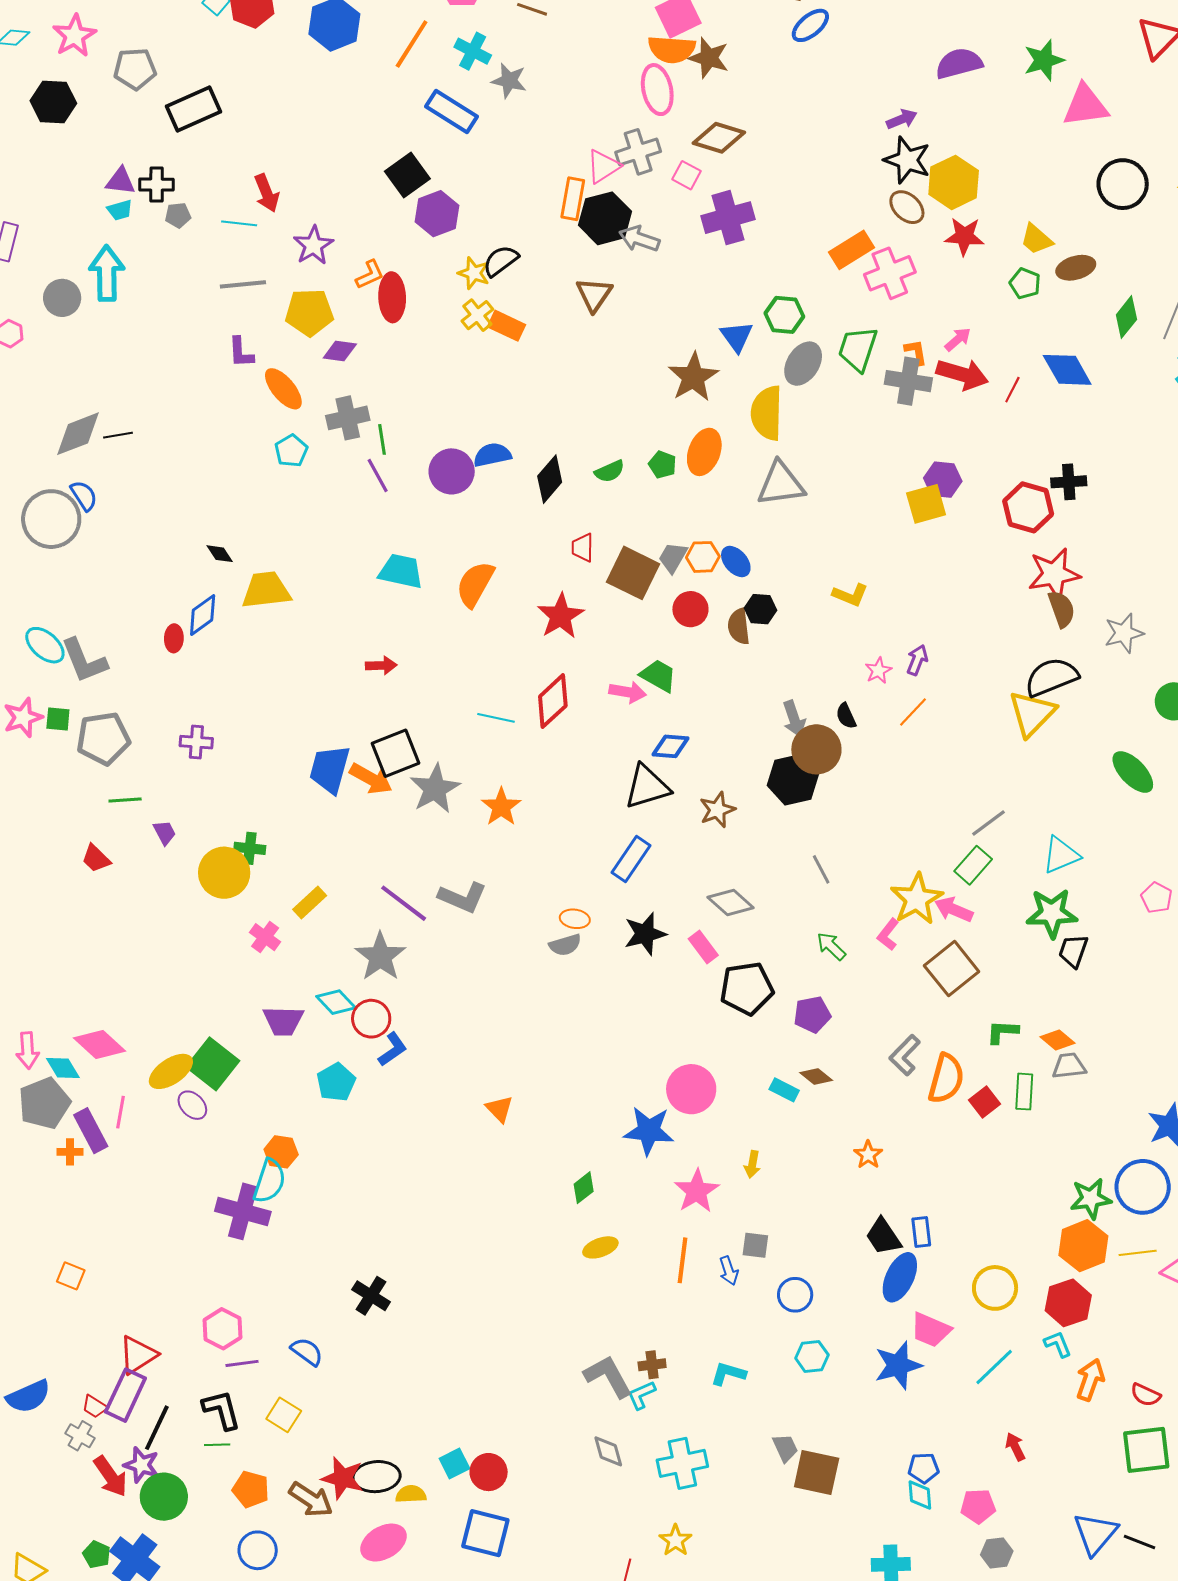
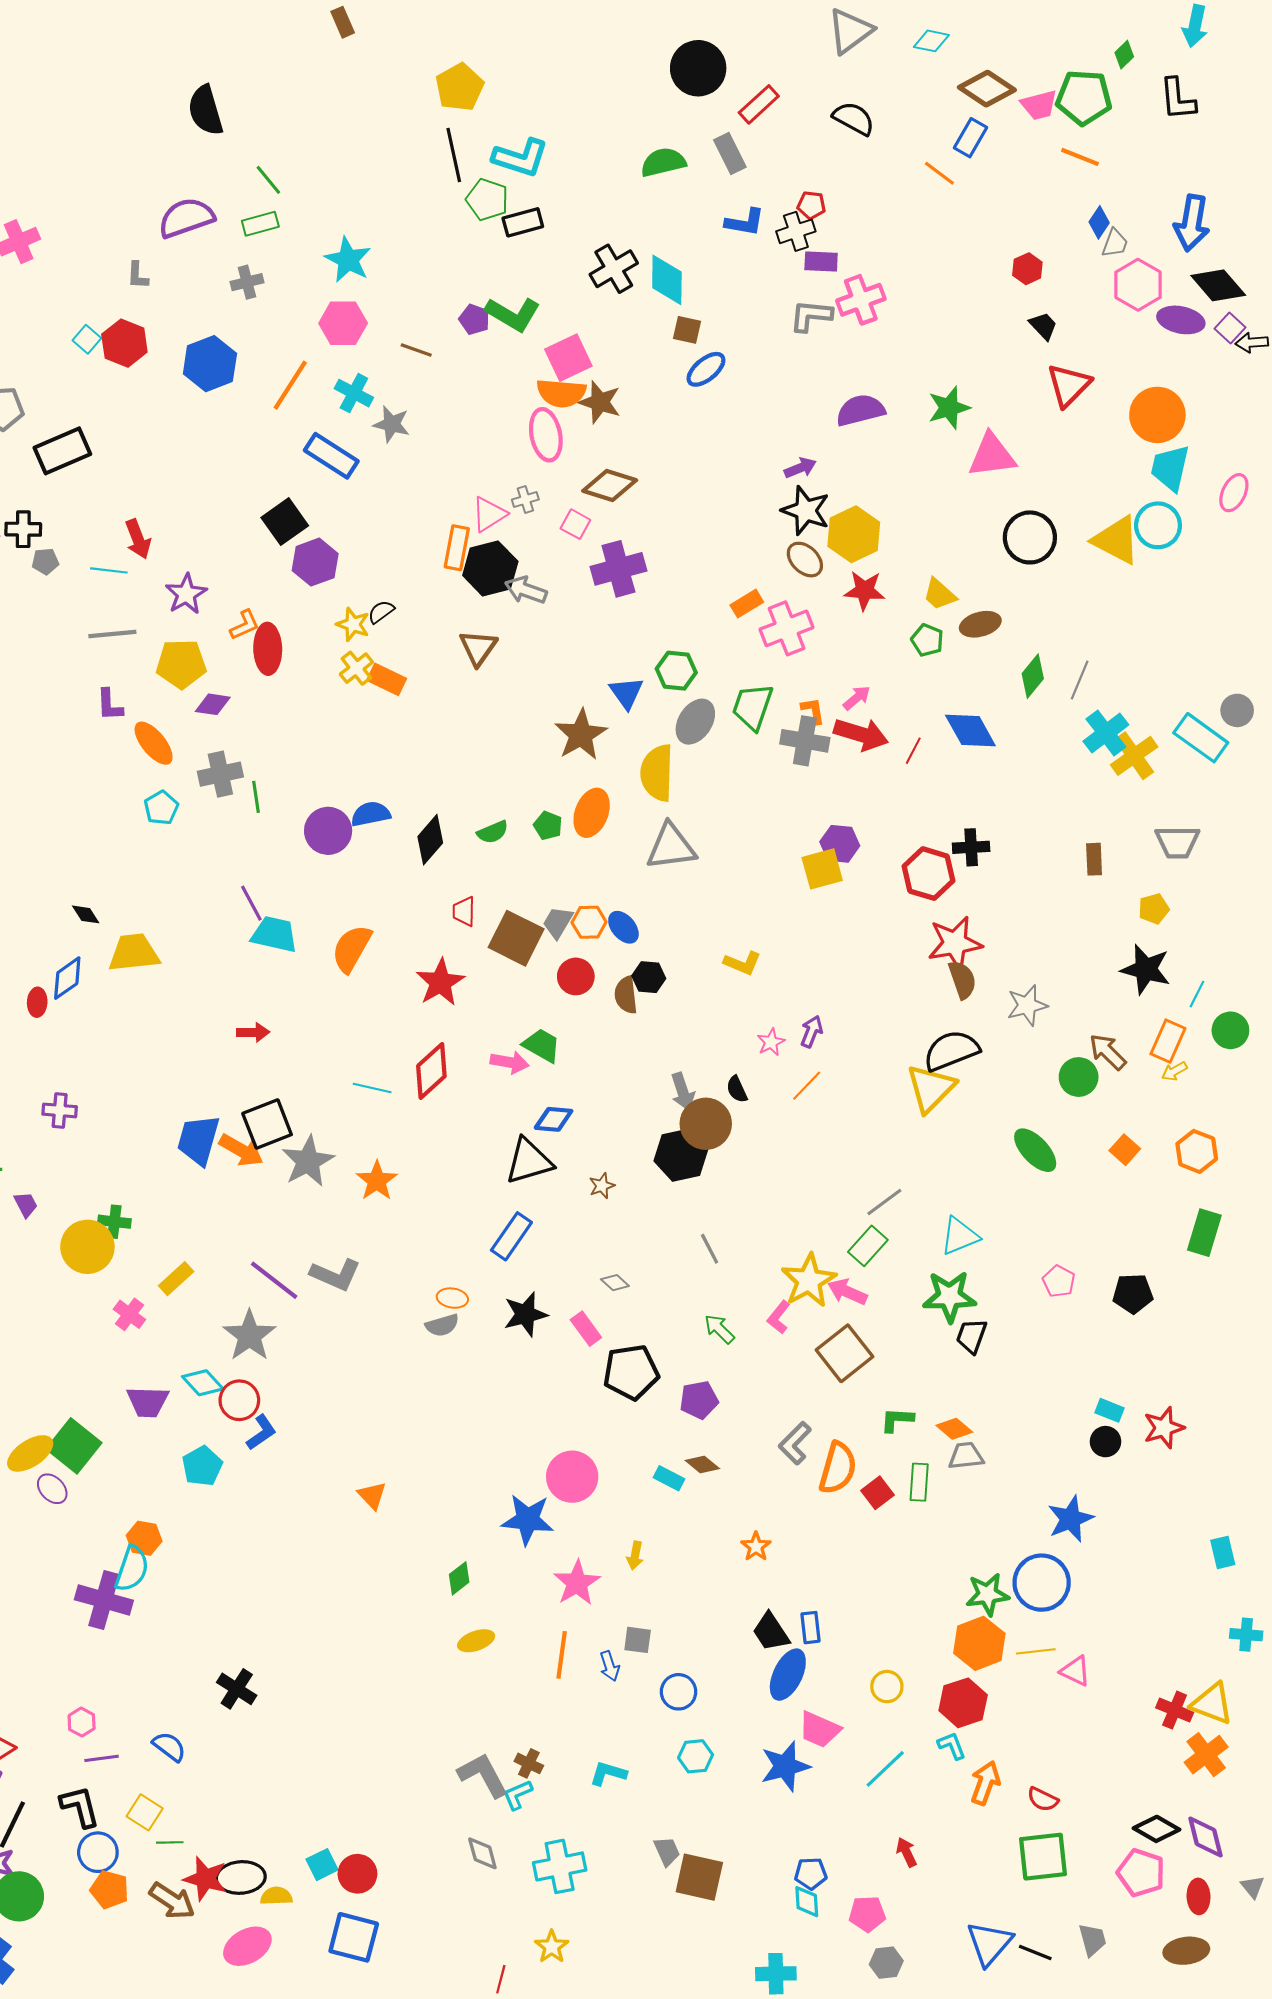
gray cross: (638, 152) -> (525, 499), size x0.6
orange rectangle: (851, 250) -> (747, 604), size x0.7
black semicircle: (501, 261) -> (381, 612), size x0.7
purple line: (378, 476) -> (251, 903), moved
brown star: (717, 810) -> (602, 1186), size x0.7
gray diamond: (731, 903) -> (615, 1283), size x0.6
yellow circle: (995, 1288) -> (887, 1687), size x0.7
pink hexagon: (222, 1329) -> (82, 1722), size x0.7
brown cross: (652, 1365) -> (529, 1763), turned 32
green line: (217, 1445) -> (170, 1842), moved
blue circle: (258, 1550) -> (98, 1852), moved

